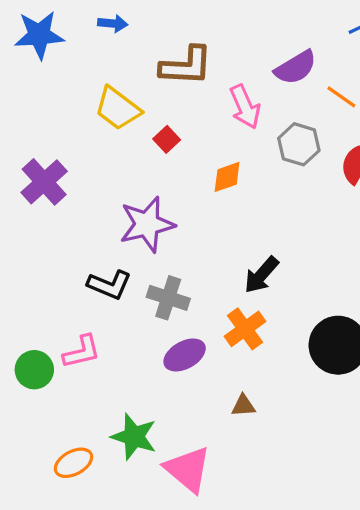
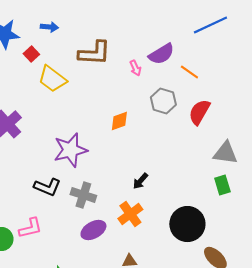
pink arrow: (245, 107) -> (135, 68), moved, size x0.6
red square: (167, 139) -> (31, 54), moved
black arrow: (261, 275) -> (140, 181), size x0.7

